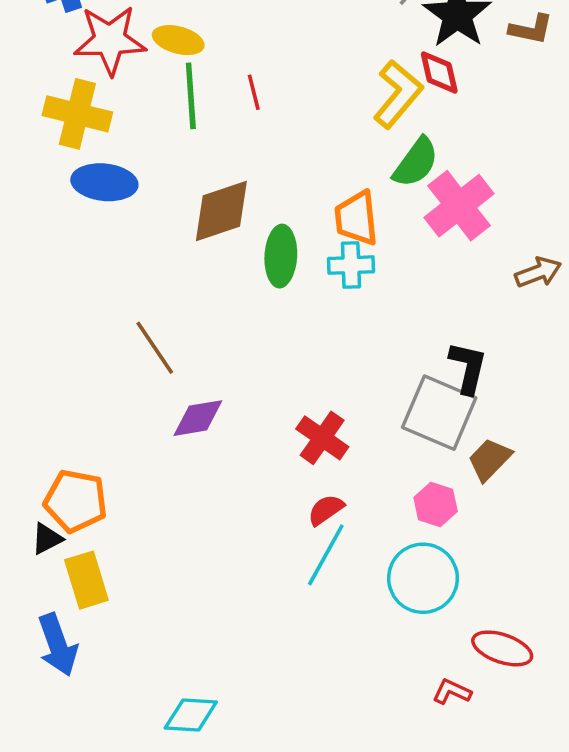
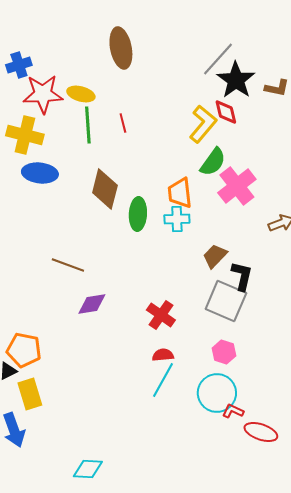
brown diamond: (221, 211) -> (105, 189), turned -57
brown line: (155, 348) -> (68, 265), turned -36
brown trapezoid: (490, 459) -> (215, 256), moved
red semicircle: (326, 510) -> (163, 355), turned 30
red L-shape: (452, 692) -> (233, 411), moved

